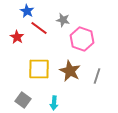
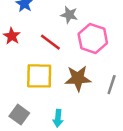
red line: (39, 28) -> (50, 42), moved
brown star: (70, 71) -> (78, 78), turned -30

